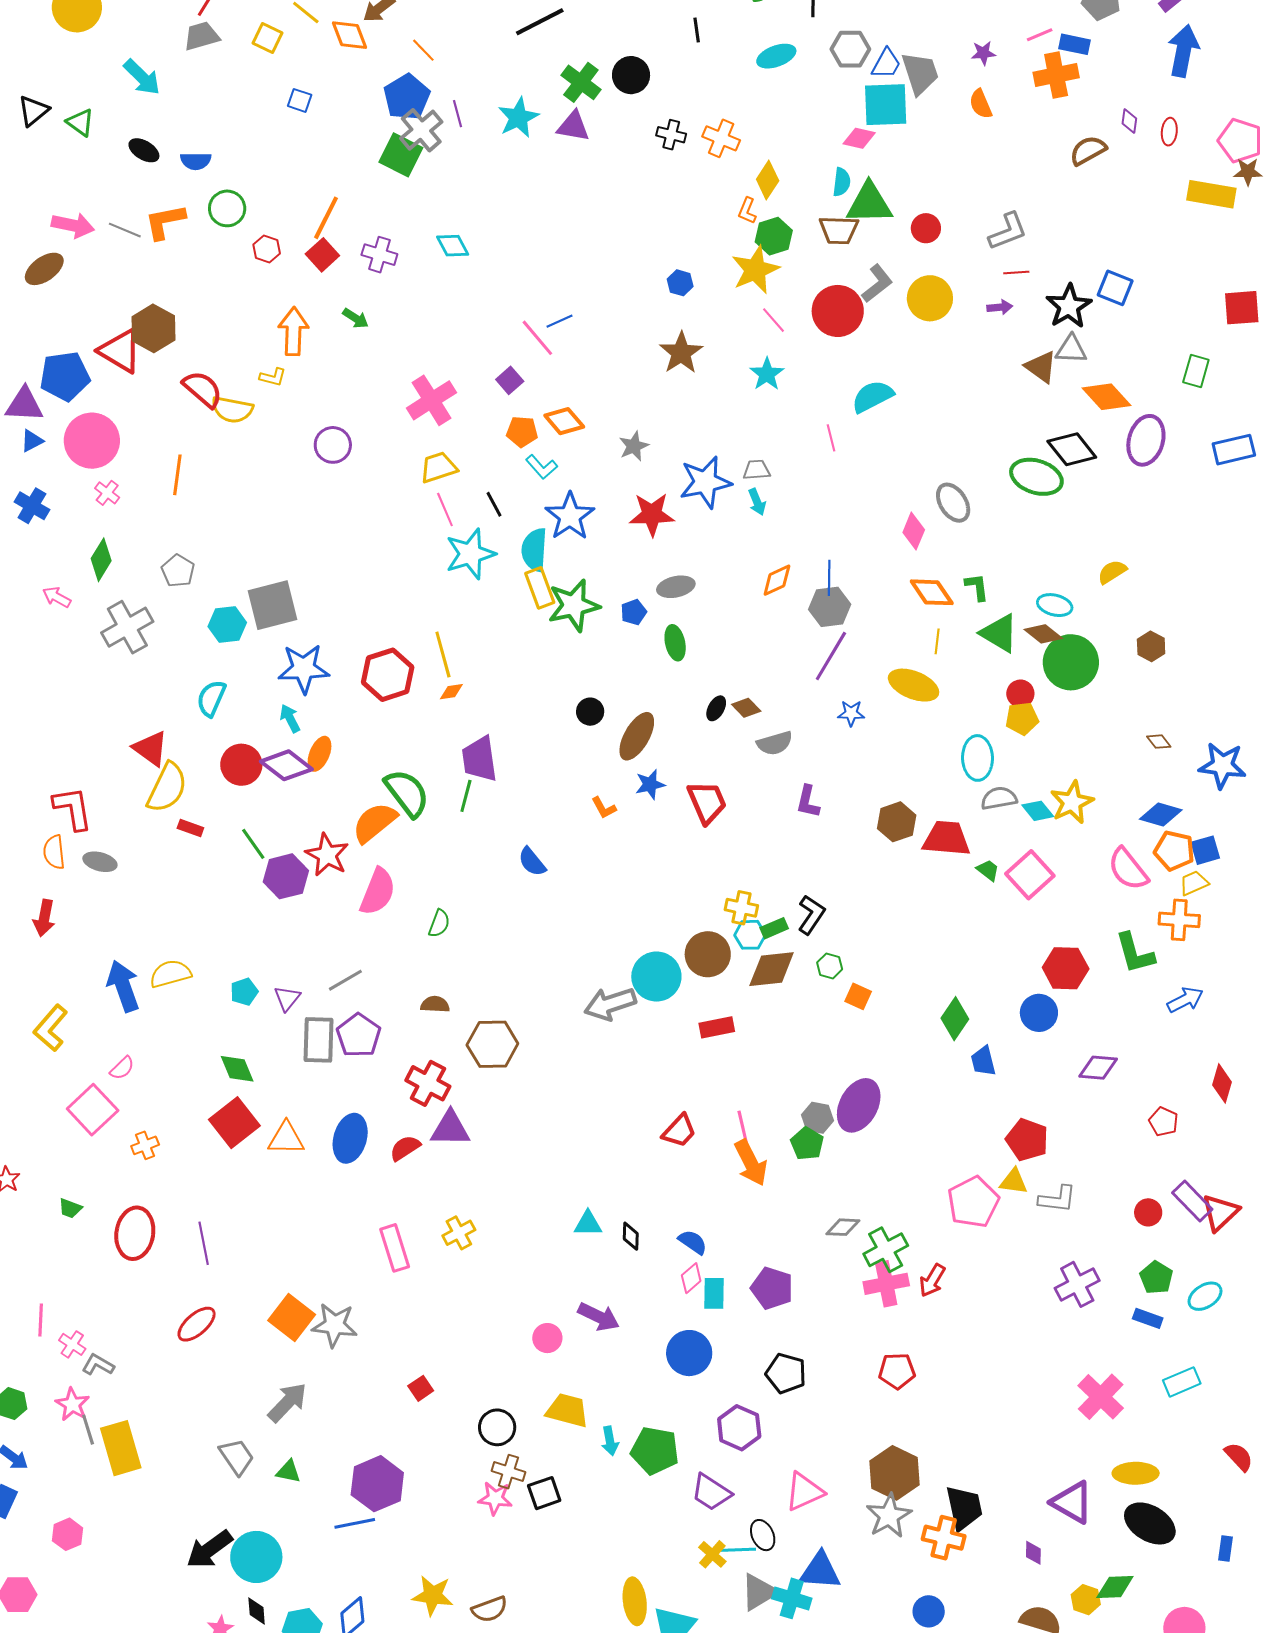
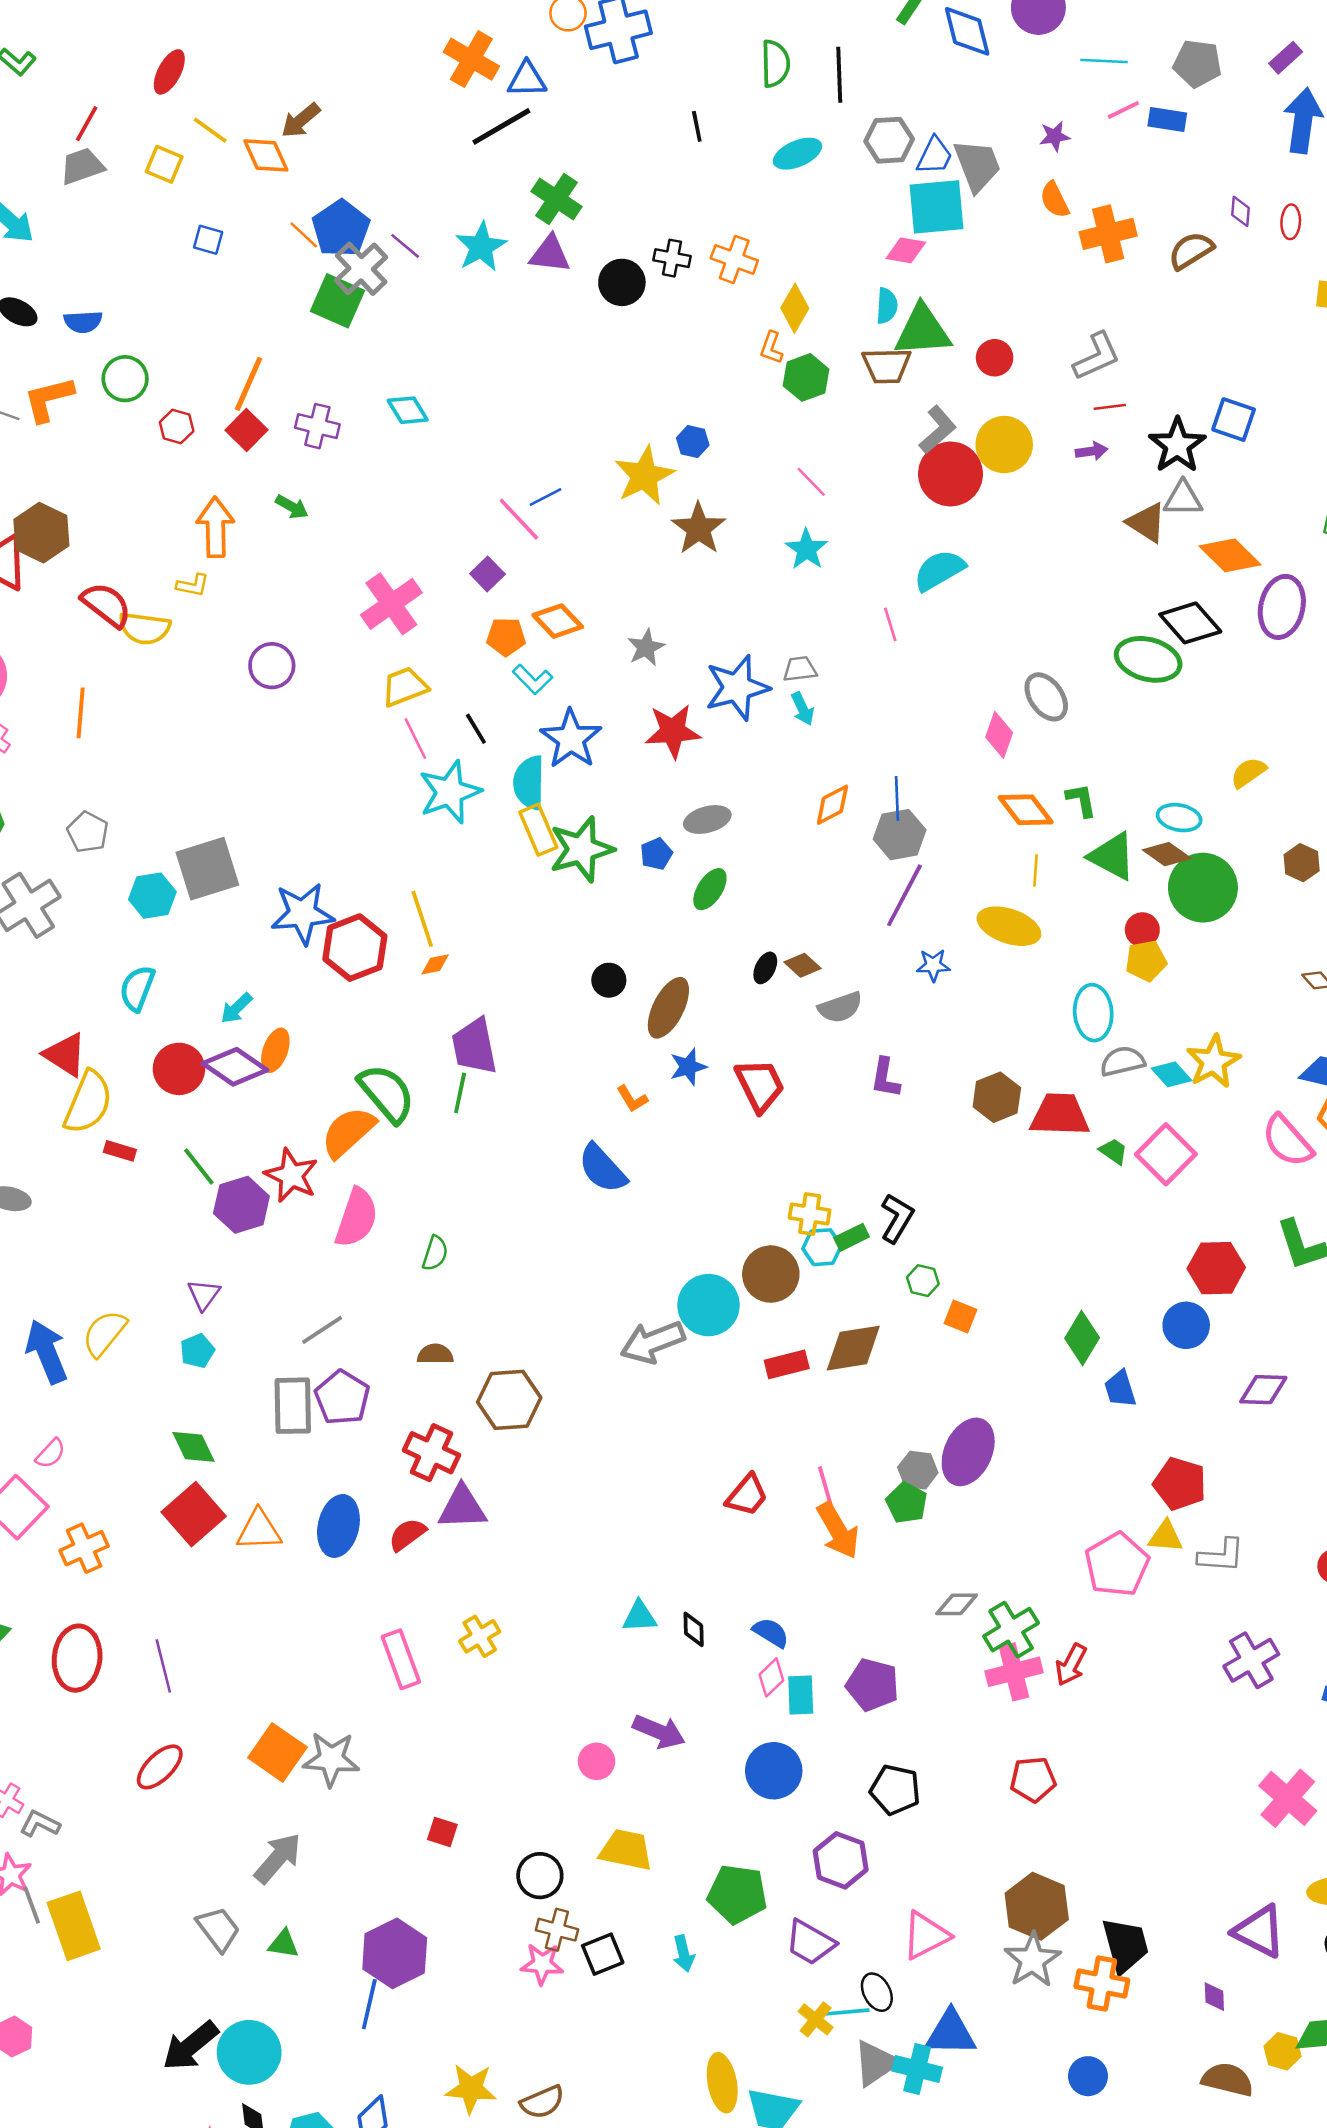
orange line: (423, 50) -> (304, 235), moved
black circle: (631, 75) -> (622, 282), moved
orange cross: (1056, 75) -> (1108, 234), moved
purple line: (457, 114) -> (405, 246), turned -32
yellow star: (755, 270) -> (644, 476), moved
red circle: (838, 311) -> (950, 474), moved
green ellipse: (675, 643) -> (710, 889), turned 48
blue star: (304, 669) -> (302, 914), moved
cyan arrow: (290, 718) -> (236, 1008), turned -104
blue semicircle: (532, 862) -> (602, 1168), moved, size x1.4
brown diamond: (772, 969) -> (853, 1348), moved
yellow semicircle: (170, 974) -> (104, 1333), turned -33
purple triangle: (287, 998) -> (204, 1295), moved
orange cross: (145, 1145) -> (84, 1548), size x1.4
red square: (421, 1388) -> (442, 1832), turned -35
cyan arrow: (610, 1441) -> (684, 1953), moved
blue line: (355, 1523) -> (369, 2004), turned -63

